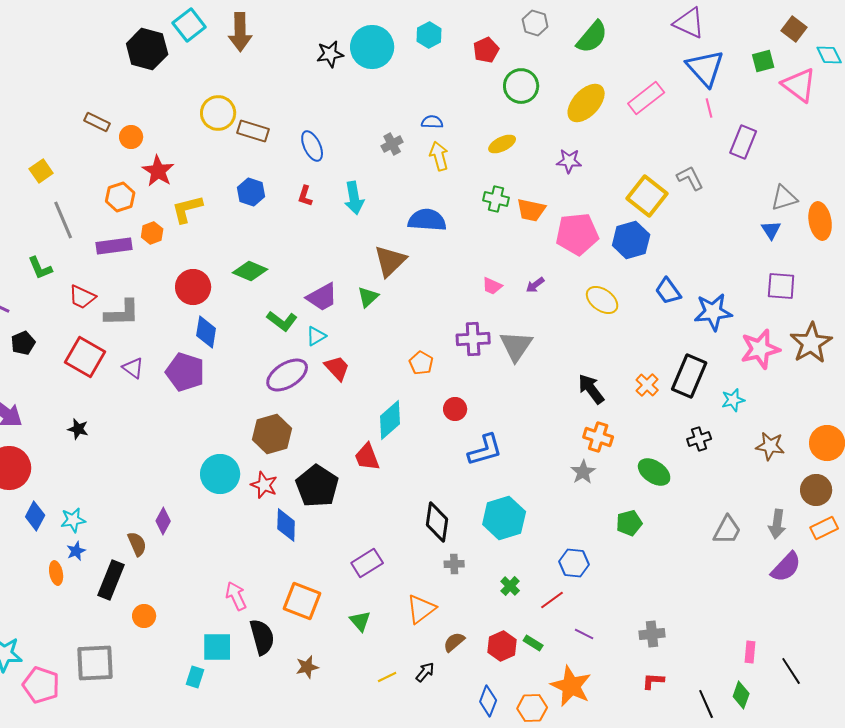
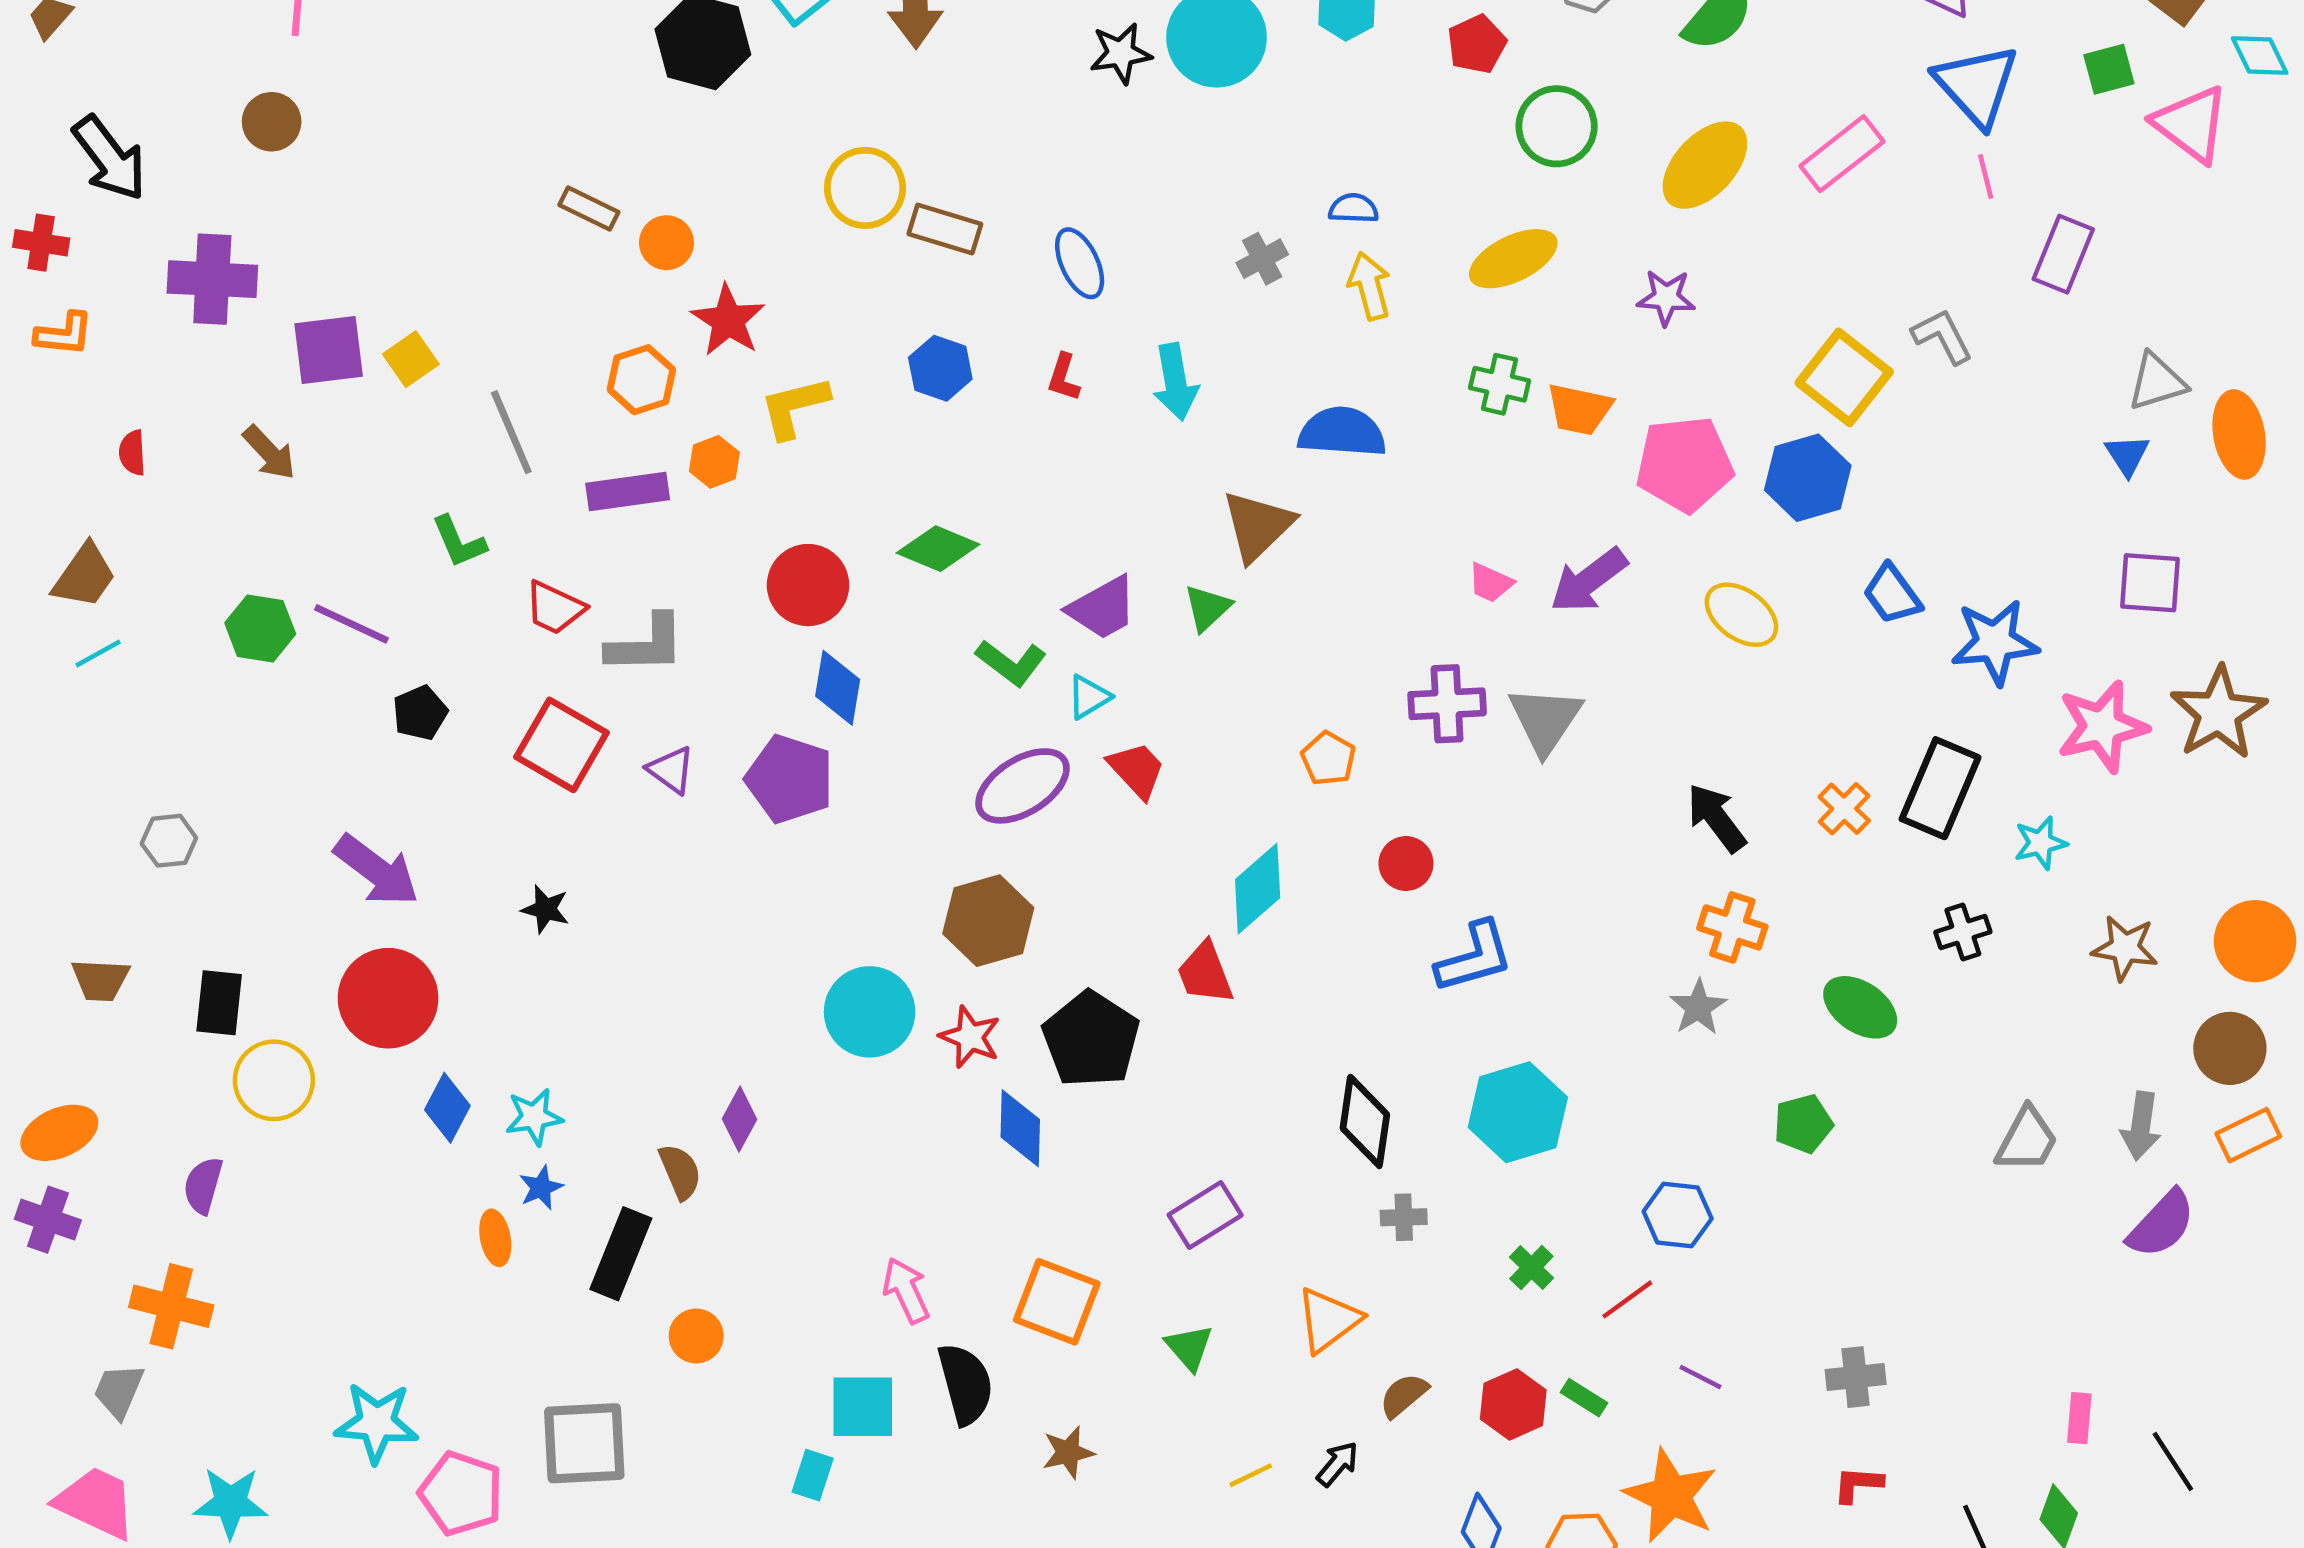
yellow ellipse: (502, 144) -> (1513, 259), size x1.4
yellow square: (41, 171) -> (411, 359), moved
purple arrow: (535, 285) -> (1589, 580), size x1.8

